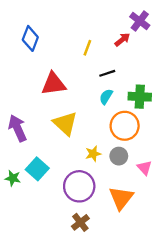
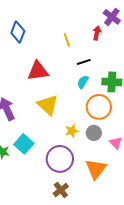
red arrow: (122, 40) -> (97, 33), turned -40
yellow line: (87, 48) -> (67, 40), turned -40

